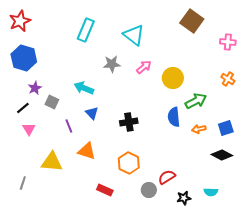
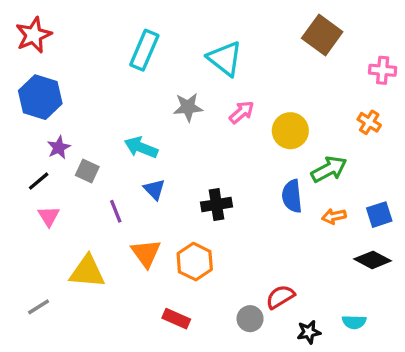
orange cross: (228, 79) -> (369, 122), moved
orange triangle: (87, 151) -> (146, 253), turned 36
orange hexagon: (129, 163) -> (195, 262), moved
gray line: (23, 183) -> (39, 307), turned 40

